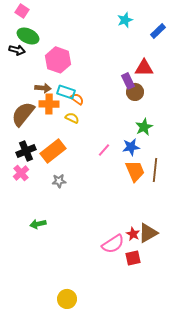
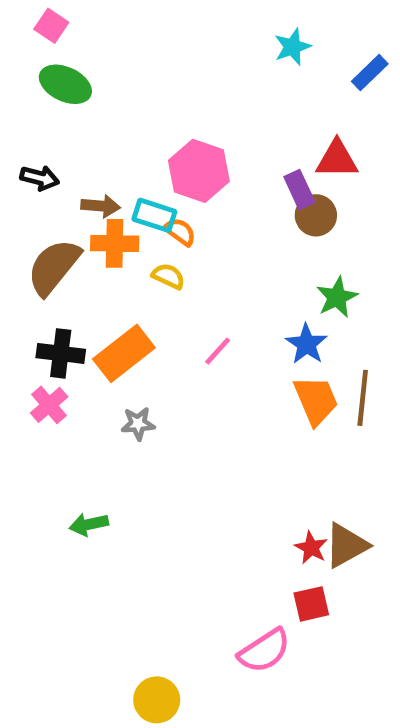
black arrow: (17, 50) -> (40, 178), moved
pink hexagon: (58, 60) -> (199, 171), moved
blue star: (131, 147) -> (307, 344), turned -30
pink line: (104, 150) -> (218, 351), moved
black cross: (26, 151) -> (61, 353), turned 30
pink semicircle: (113, 244) -> (264, 651), moved

